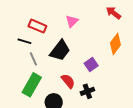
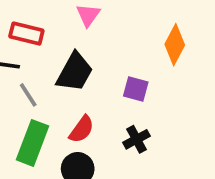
purple square: (91, 64) -> (136, 89), turned -32
red semicircle: (68, 81) -> (82, 129), moved, turned 84

